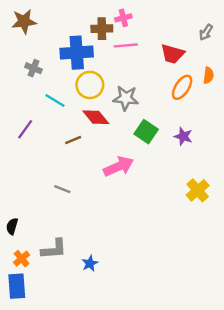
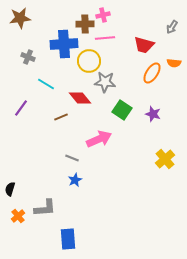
orange semicircle: (208, 75) -> (174, 63), turned 88
yellow circle: (90, 85) -> (89, 61), moved
gray line: (62, 189) -> (72, 158), moved
blue star: (90, 263) -> (75, 180), moved
blue rectangle: (17, 286) -> (68, 239), moved

